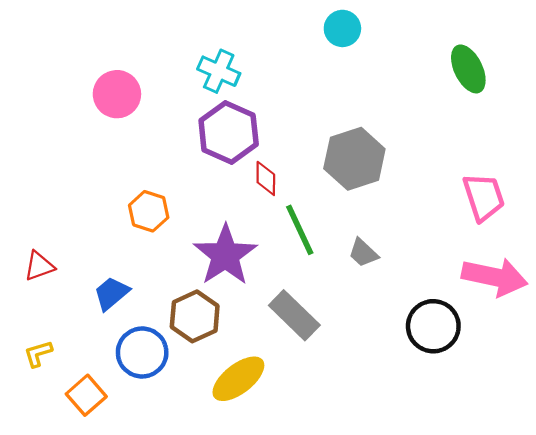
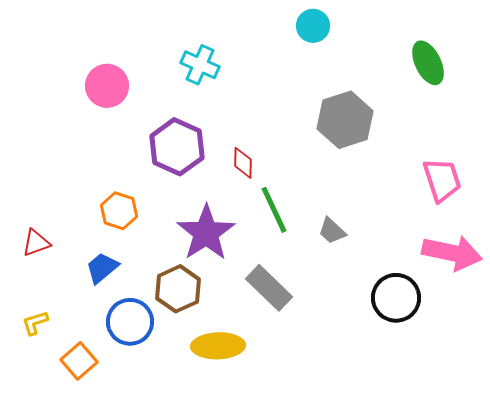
purple hexagon: (229, 132) -> (177, 147), moved
gray hexagon: (354, 159) -> (345, 120), moved
orange hexagon: (149, 211) -> (119, 211), moved
yellow ellipse: (238, 379) -> (218, 346), turned 36

